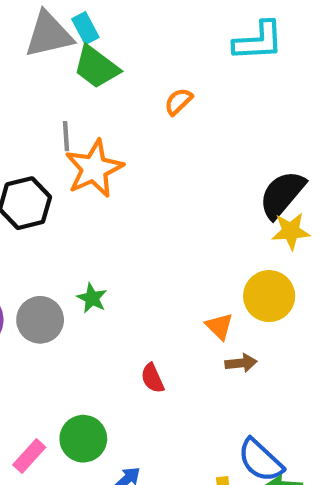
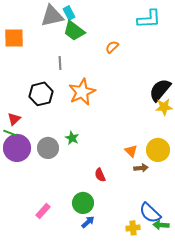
orange star: (94, 169) -> (82, 92), moved
yellow circle: (269, 296) -> (158, 150), moved
green circle: (83, 439) -> (83, 203), moved

